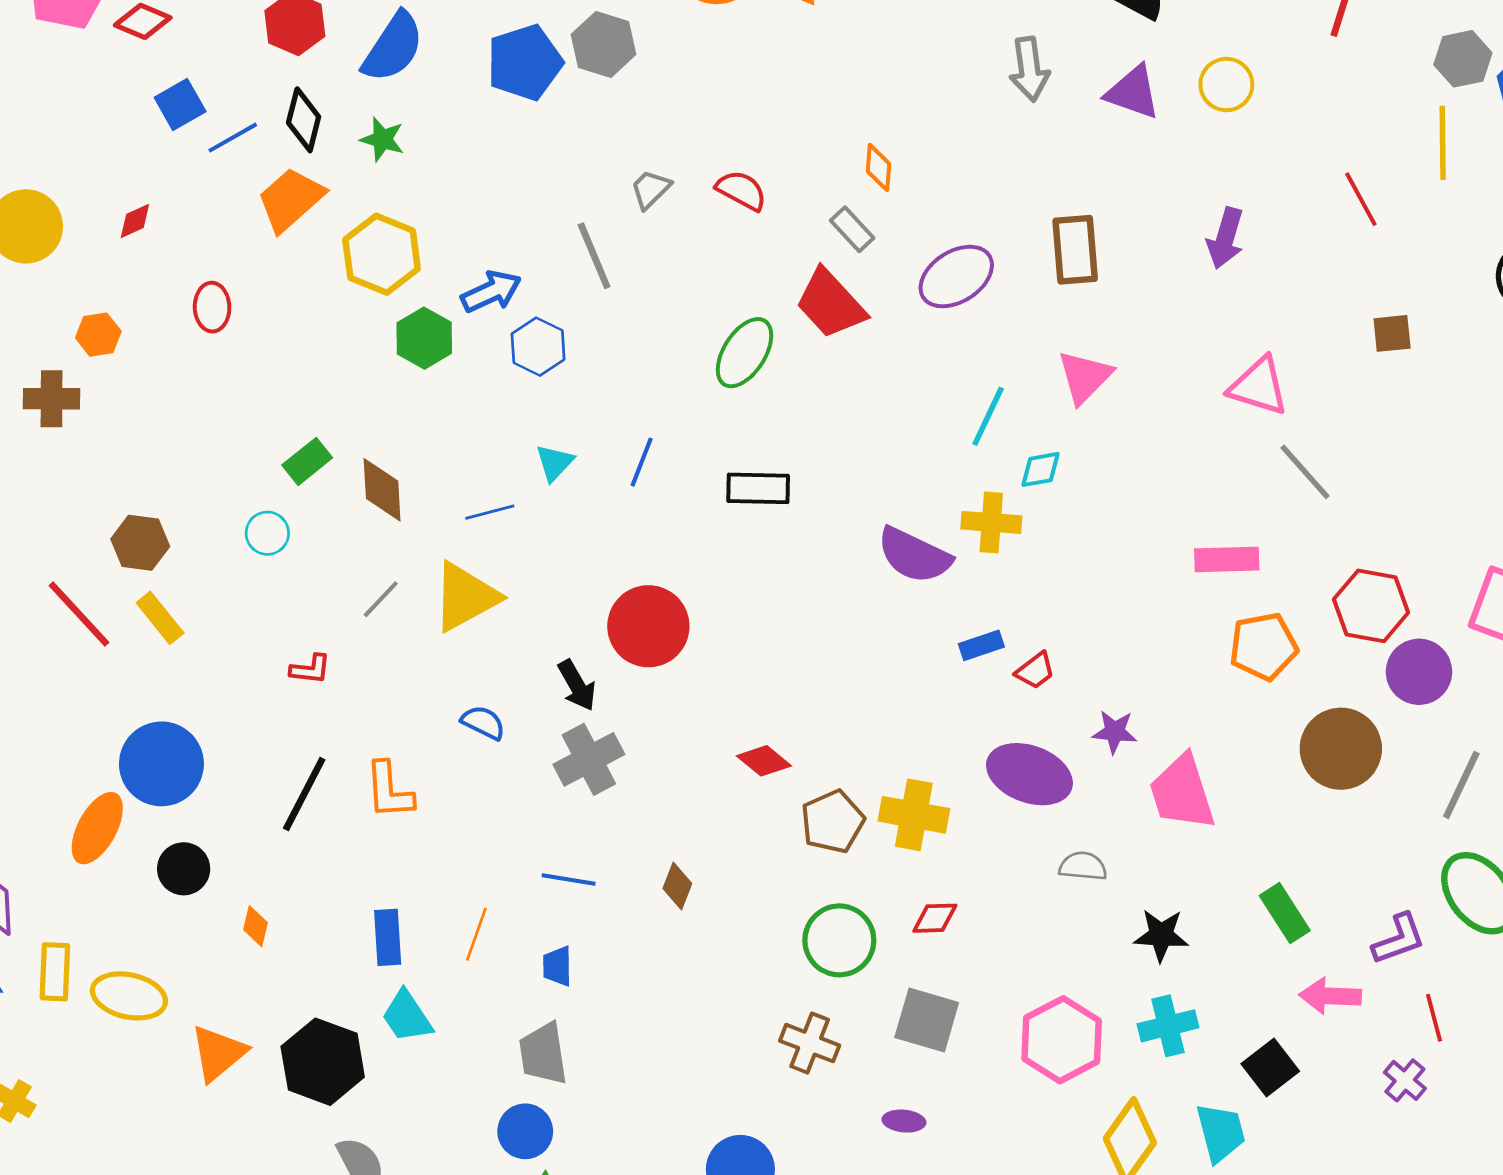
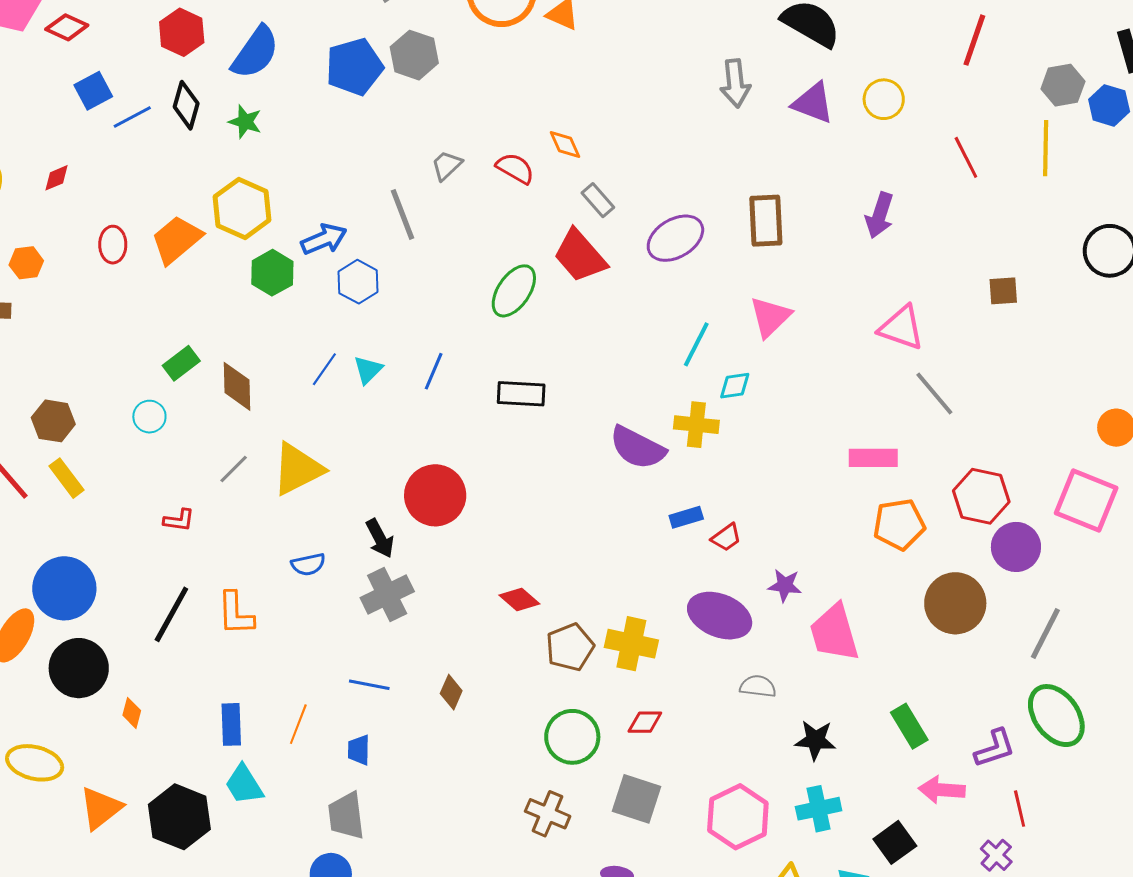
orange diamond: (879, 168) -> (565, 145), moved, turned -30
orange trapezoid: (291, 199) -> (177, 240), moved
red line: (1361, 199) -> (966, 157), moved
blue line: (490, 512) -> (324, 369), moved, turned -42
blue semicircle: (483, 723) -> (308, 564), turned 140
black circle: (184, 869) -> (79, 668), size x1.5

